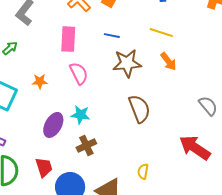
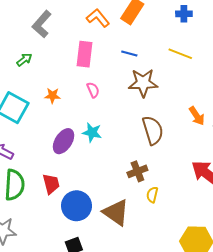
orange arrow: (168, 61) -> (197, 116), moved
pink semicircle: (79, 73) -> (93, 90), size x0.7
brown cross: (86, 145) -> (137, 171), moved

